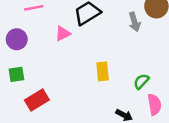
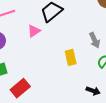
gray arrow: (134, 22) -> (95, 40), moved

